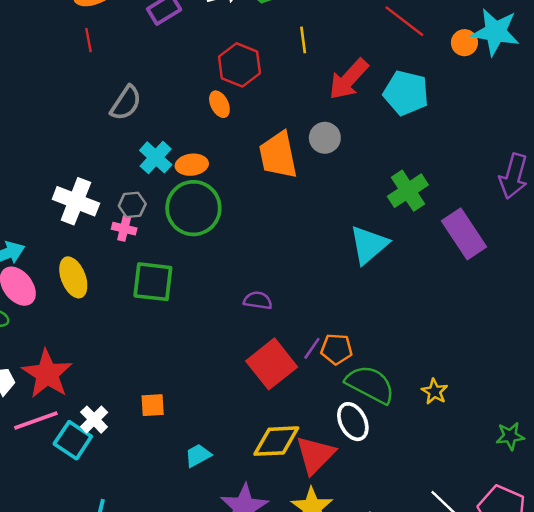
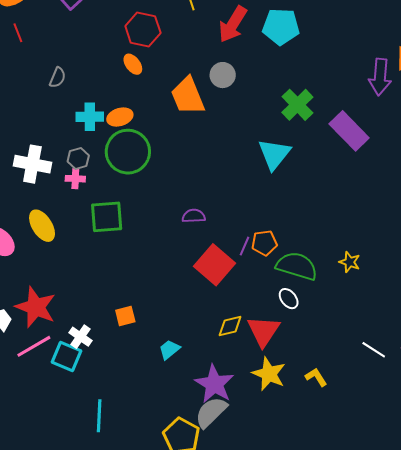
gray semicircle: (126, 103) -> (58, 78), size x0.7
cyan cross: (156, 157) -> (90, 117), turned -32
white ellipse: (353, 422) -> (289, 299), size x0.7
yellow diamond: (276, 441) -> (230, 326), size x0.7

